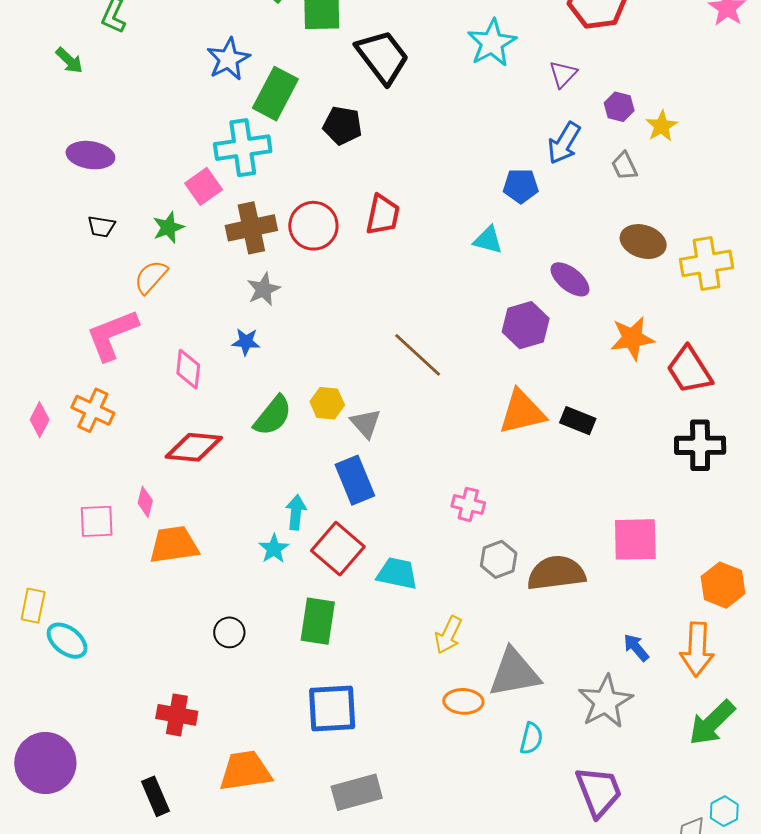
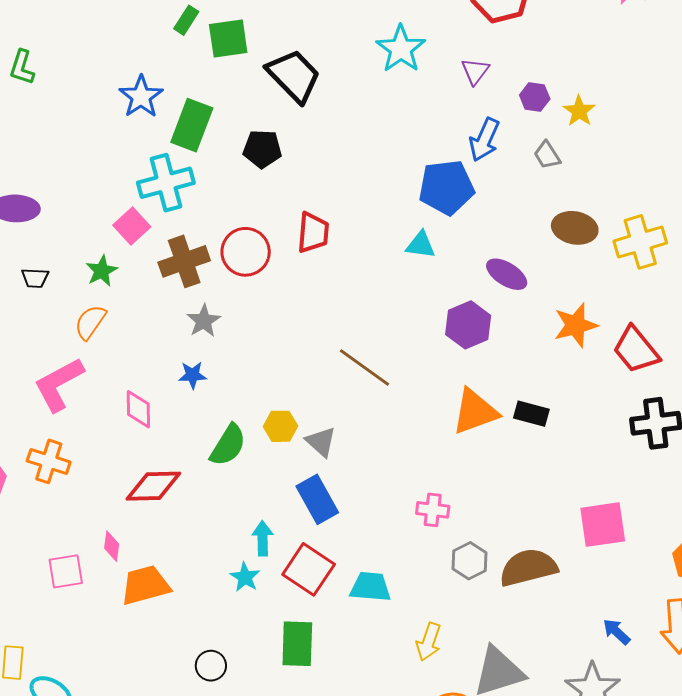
blue pentagon: (521, 186) -> (447, 187), size x1.6

